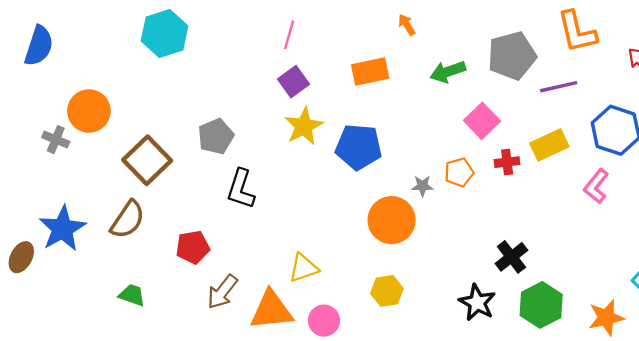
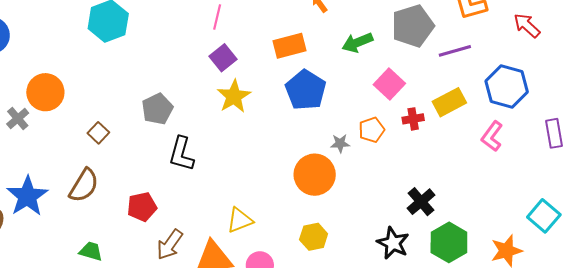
gray cross: (56, 140) -> (18, 119), turned 30
blue pentagon: (359, 147) -> (306, 90), moved, turned 30
brown square: (147, 160) -> (98, 133), size x0.5

